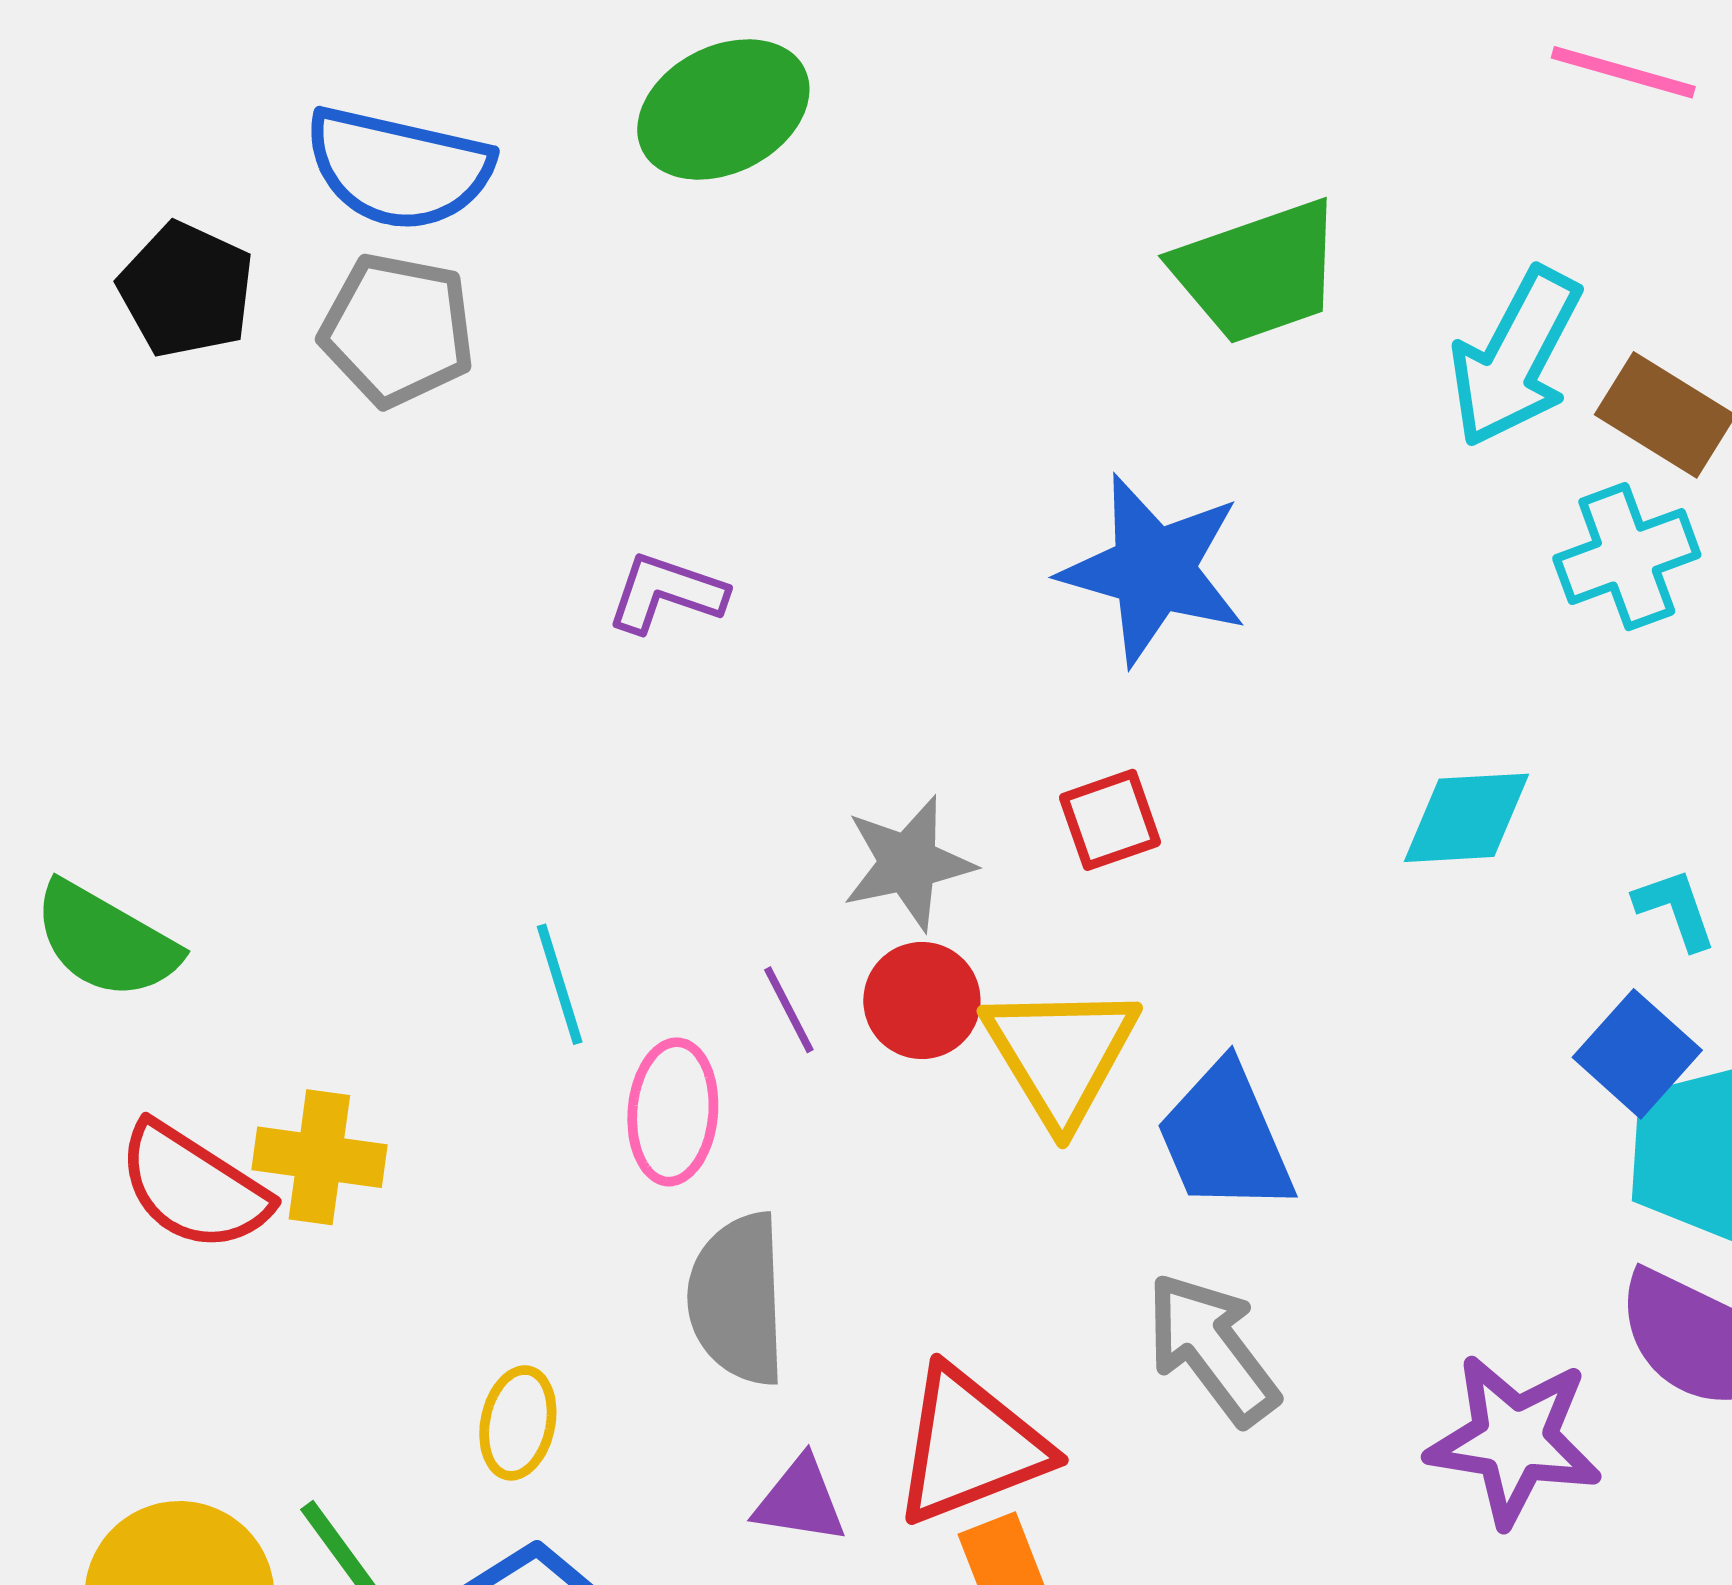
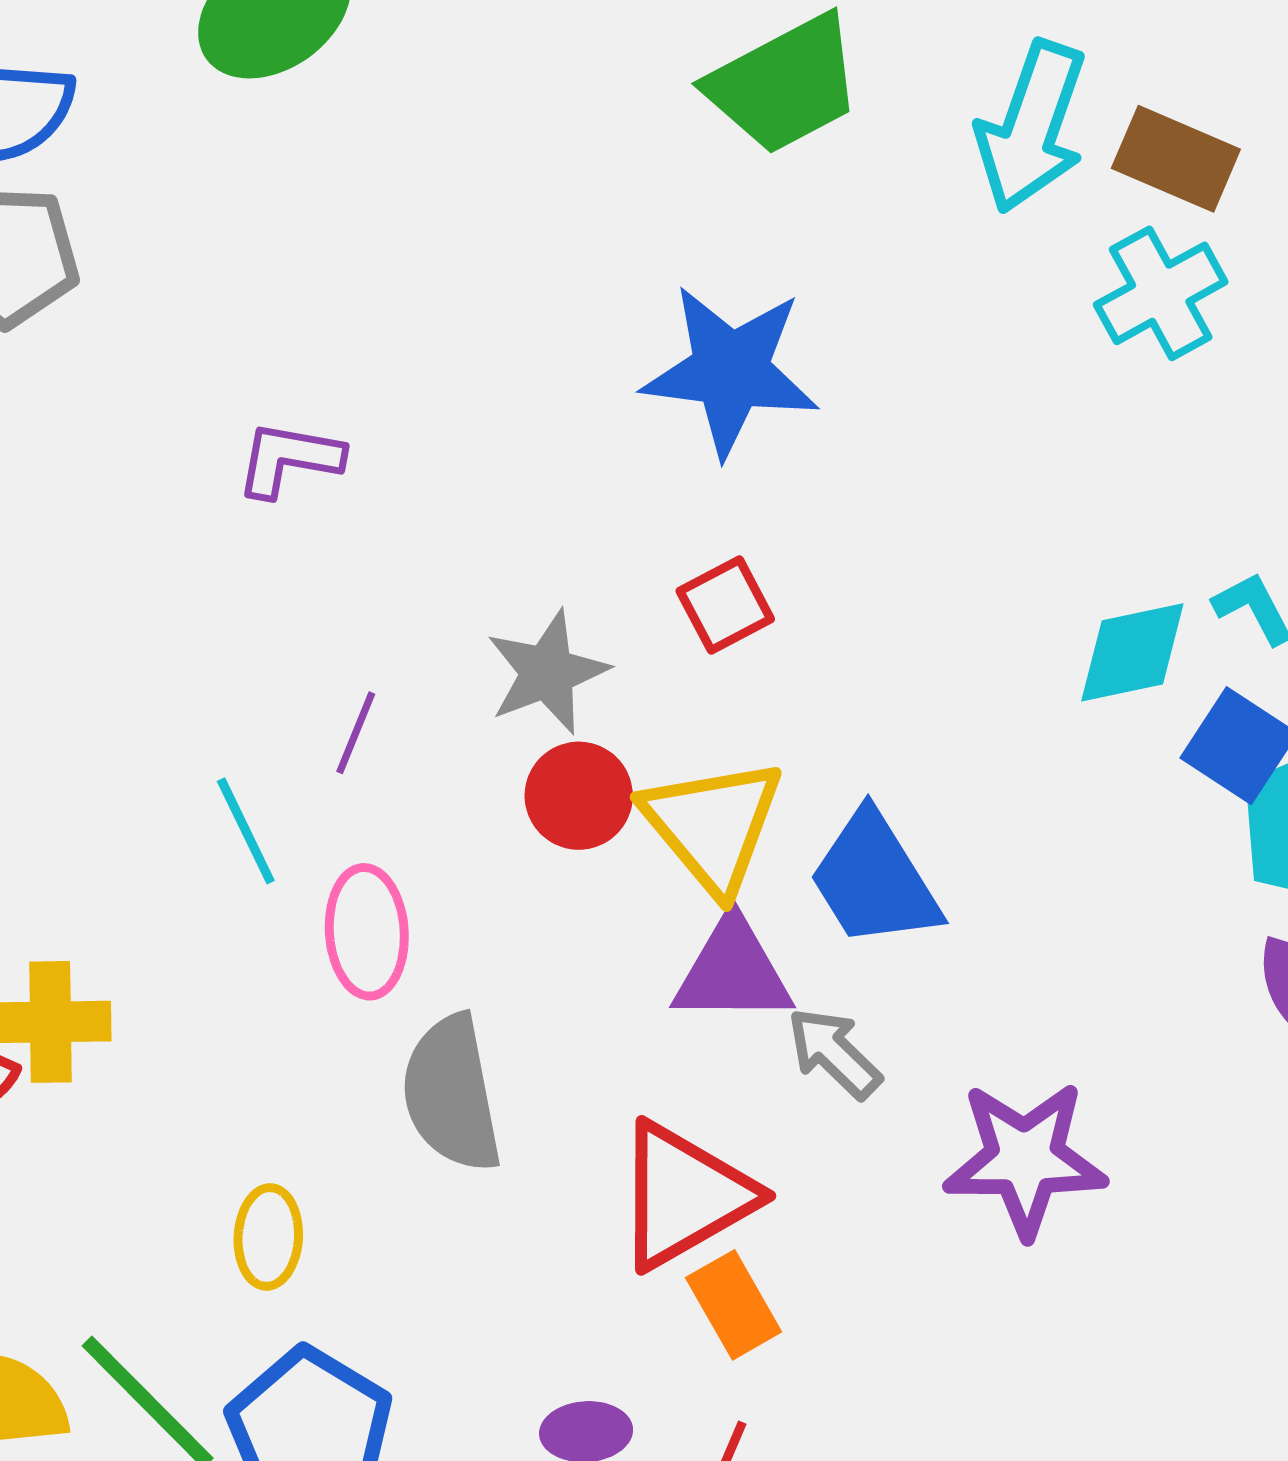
cyan diamond: (1466, 818) -> (1132, 652), moved
purple line: (789, 1010) -> (356, 733), moved, turned 58
gray arrow: (1212, 1349) -> (834, 1053), moved, size x0.7
purple star: (1514, 1440) -> (1025, 1159), moved
purple triangle: (800, 1500) -> (733, 971), moved, size x1.4

